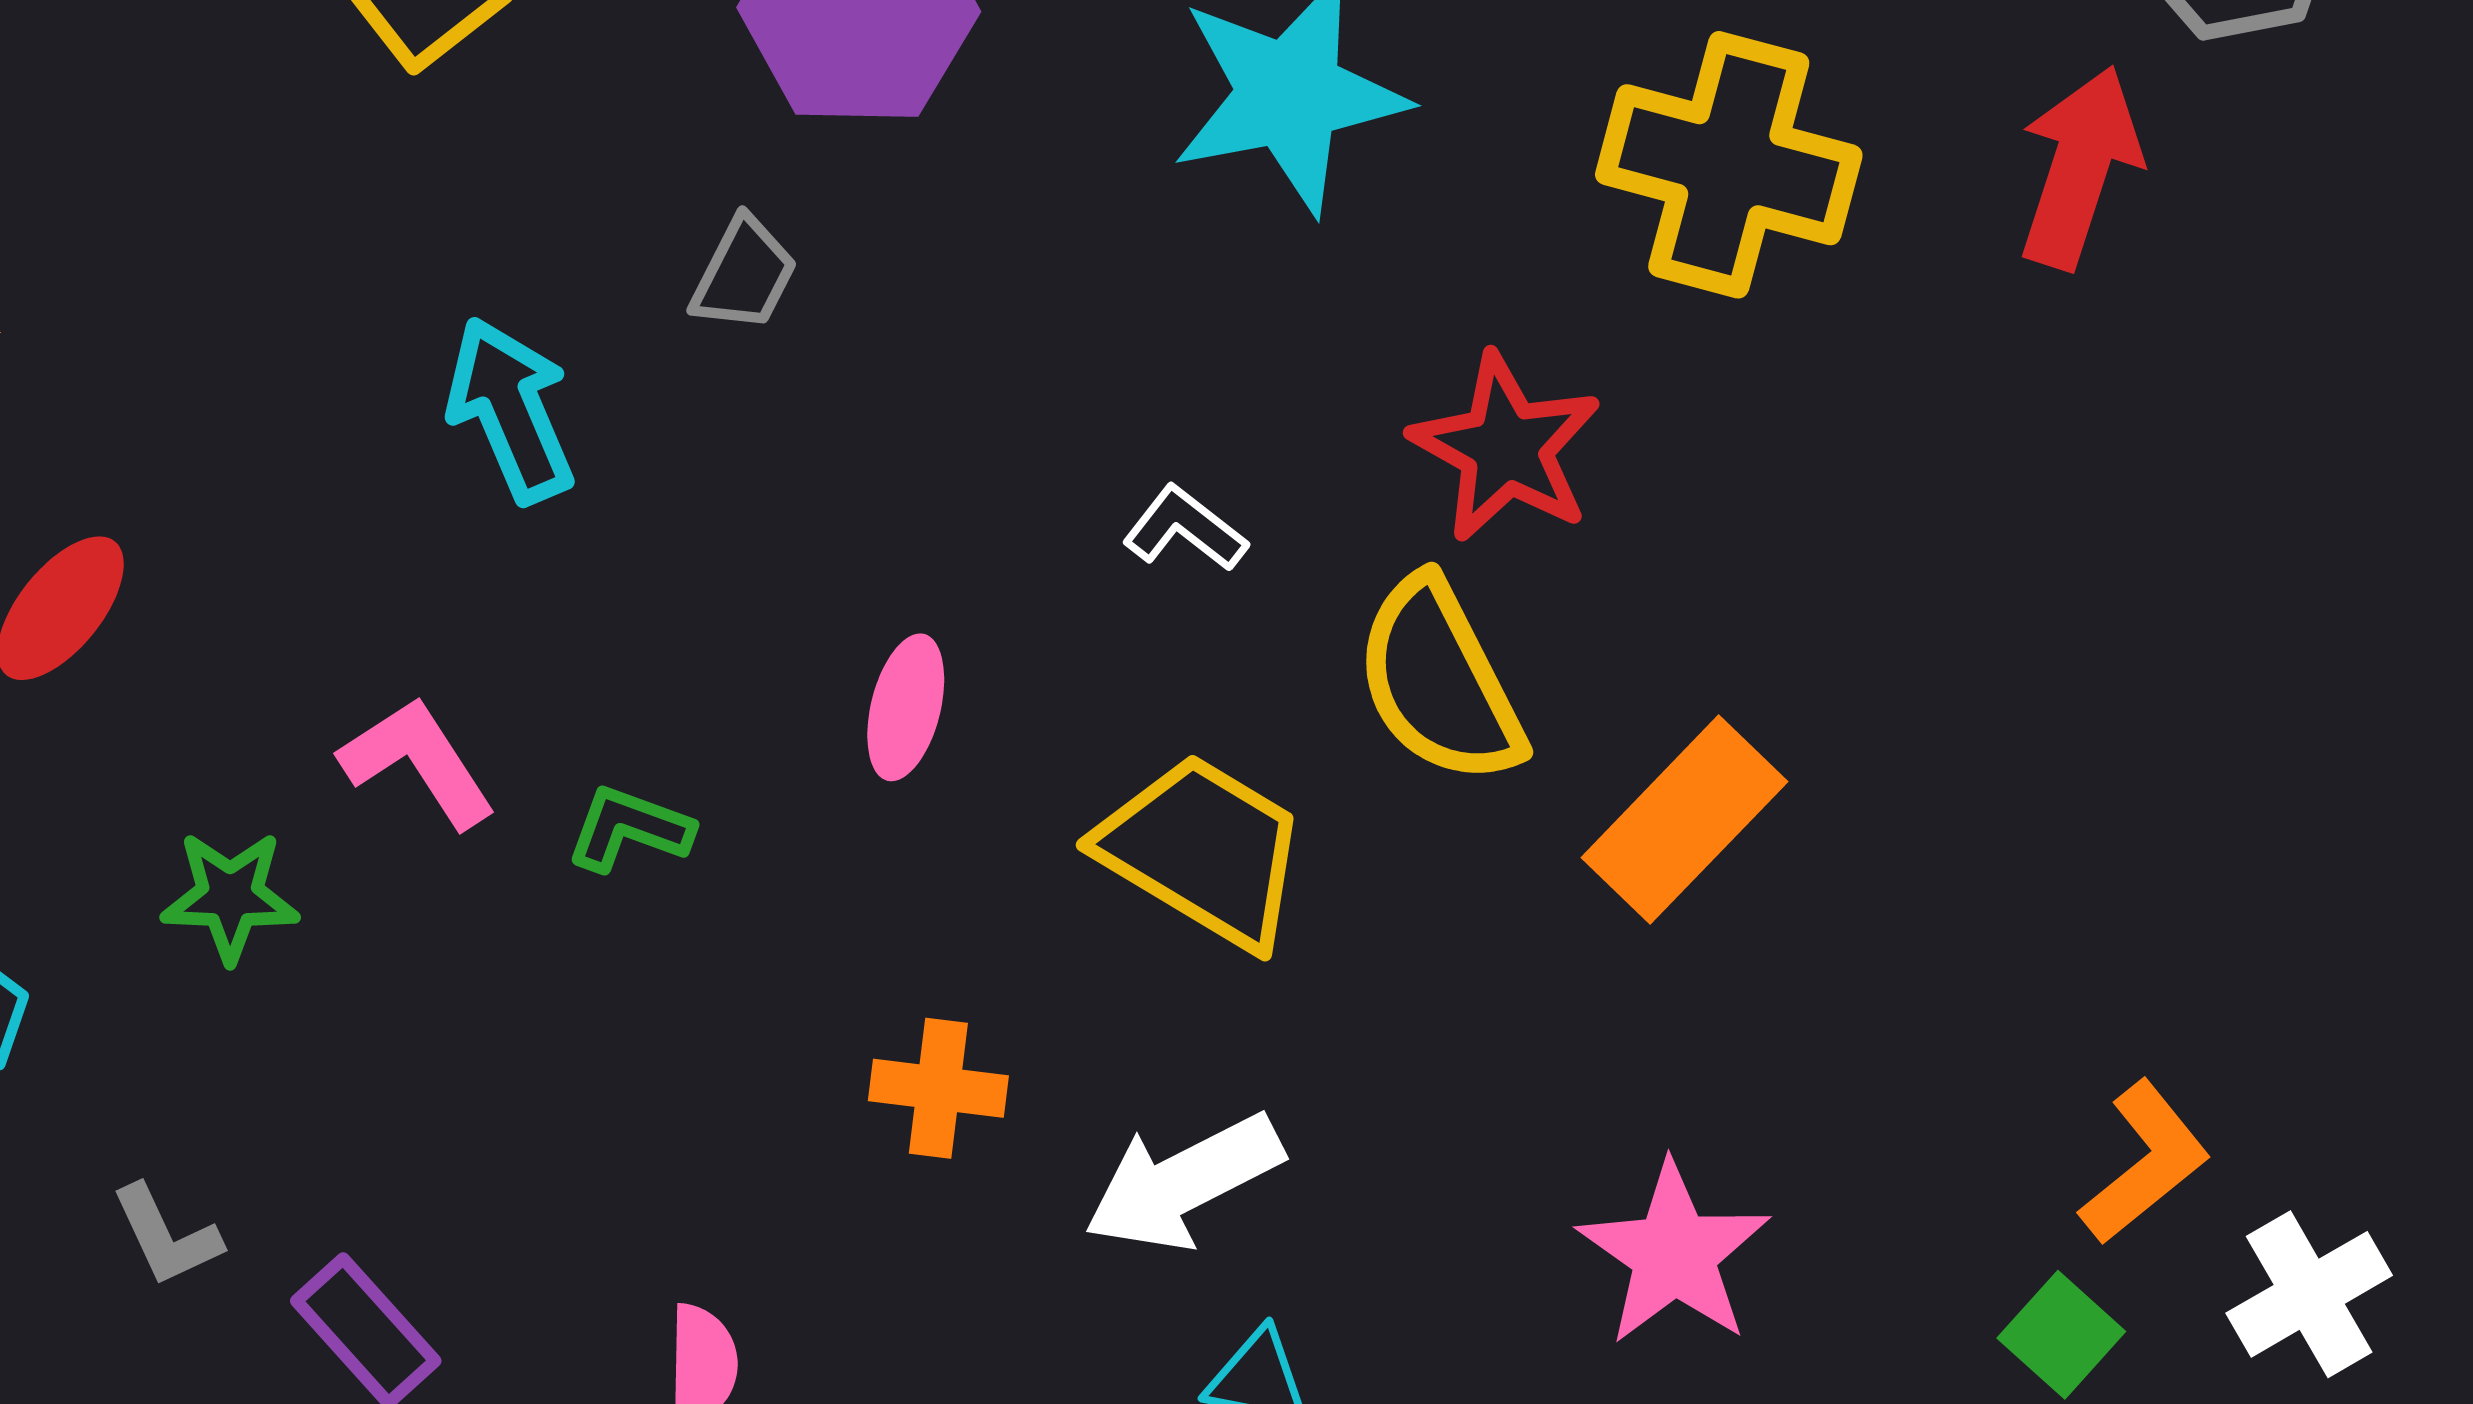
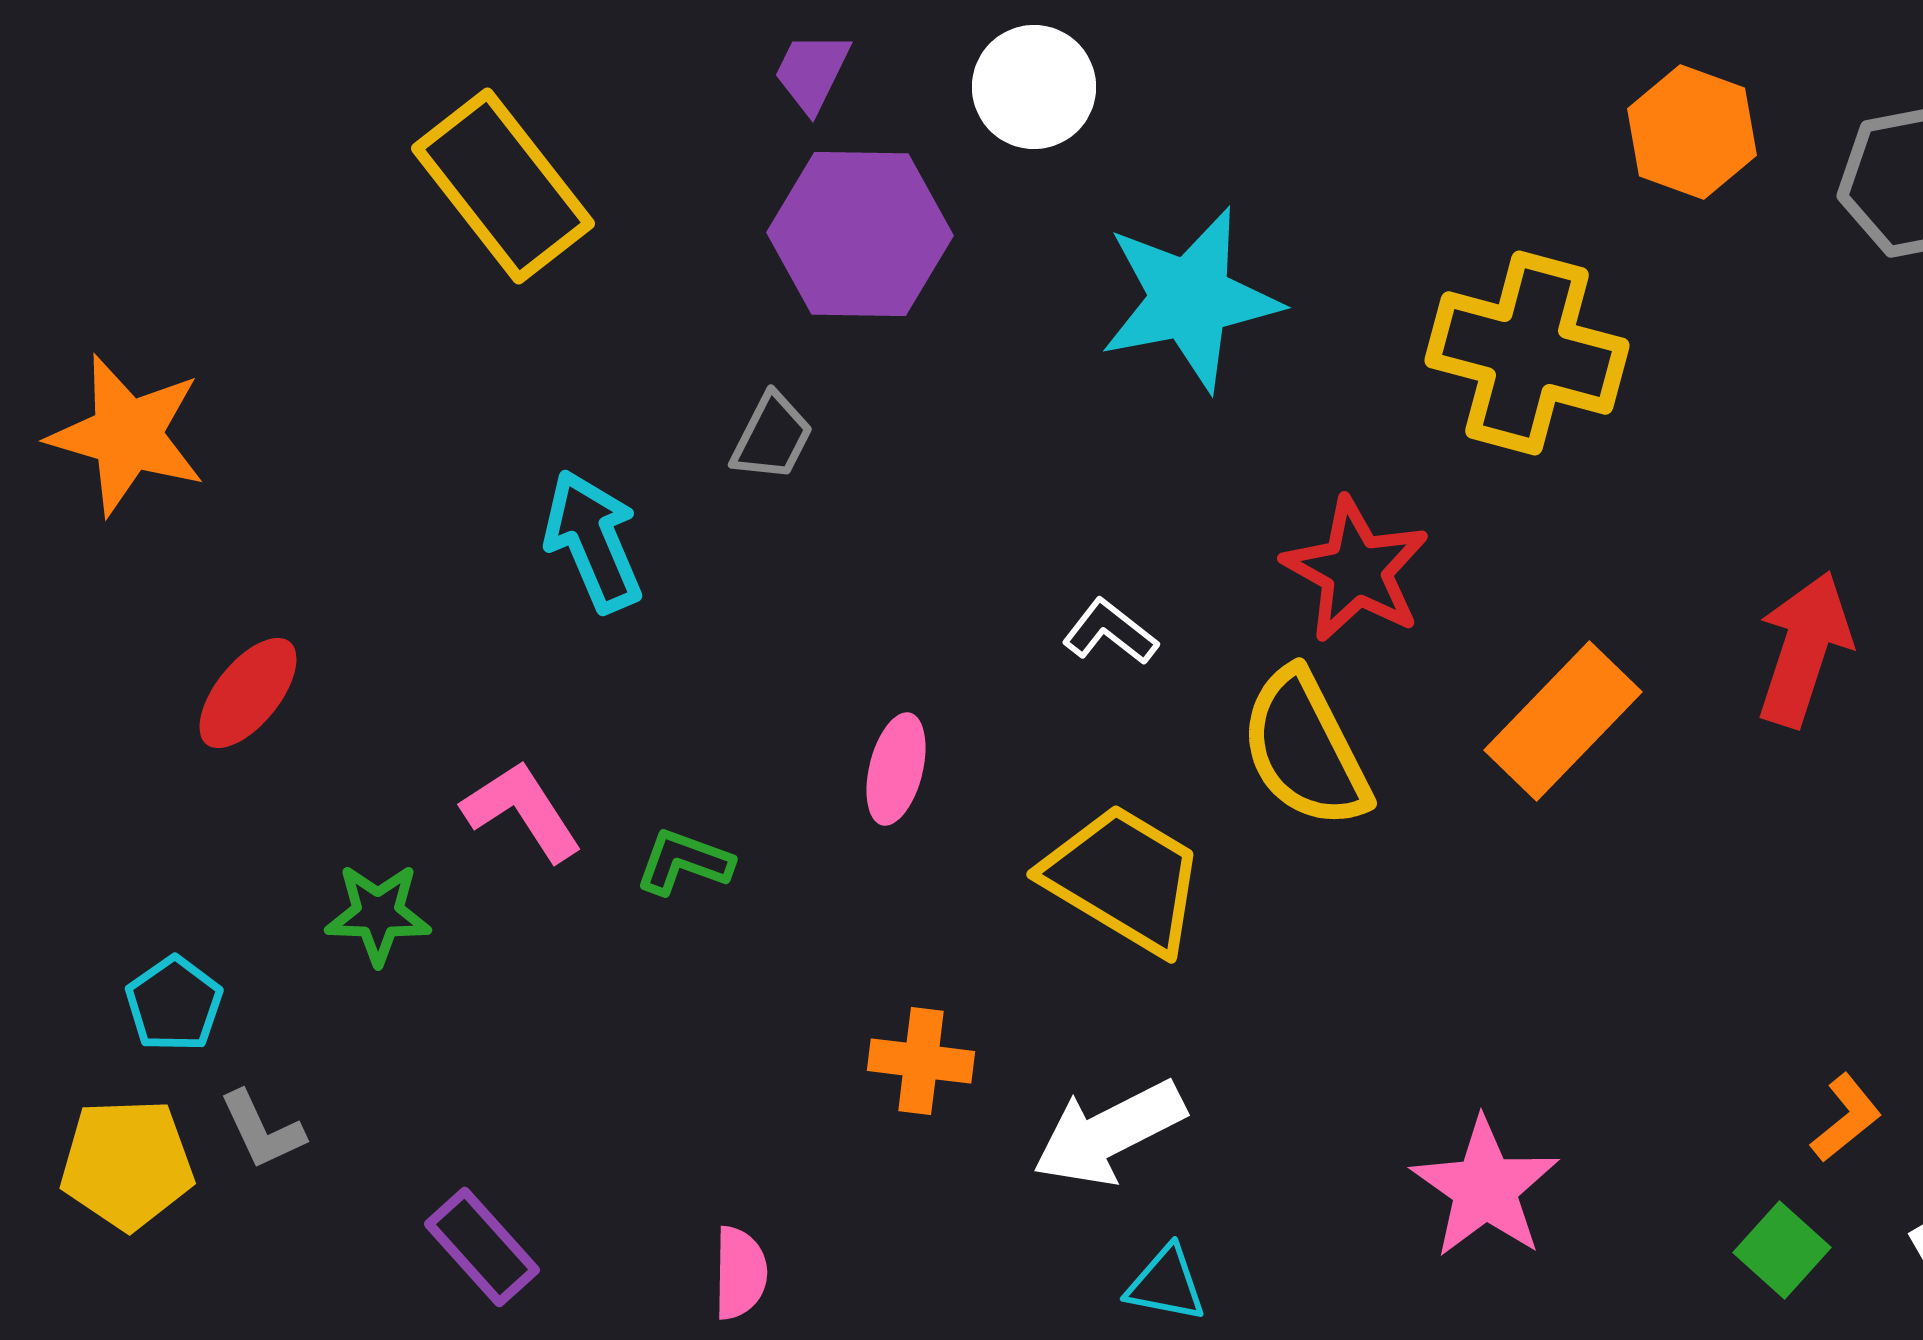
red arrow: (2080, 167) -> (1804, 649), moved
orange rectangle: (1684, 820) -> (1563, 721), moved
orange L-shape: (2145, 1163) -> (1846, 1118), size x0.7
gray L-shape: (166, 1236) -> (262, 1130), moved

